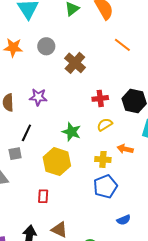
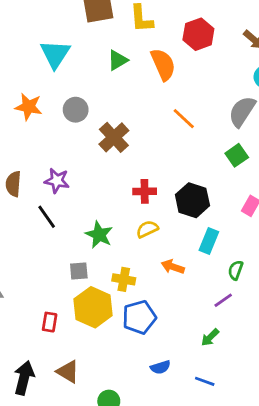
black line: (26, 133) -> (47, 217), moved, turned -66
gray square: (15, 154) -> (79, 271), moved
yellow cross: (103, 159) -> (124, 279), moved
yellow hexagon: (57, 162) -> (93, 307), moved

